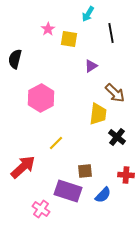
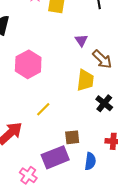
purple triangle: (91, 66) -> (81, 40), moved, turned -32
purple rectangle: (68, 191) -> (55, 157), turned -40
blue semicircle: (103, 195) -> (90, 161), turned -36

